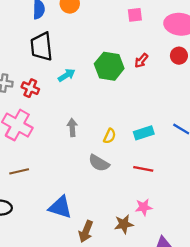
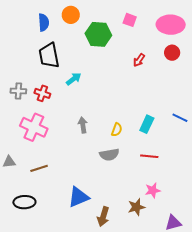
pink square: (135, 15) -> (130, 20), turned 32
green hexagon: (109, 66) -> (98, 34), moved
cyan rectangle: (144, 133) -> (147, 124), turned -42
gray semicircle: (99, 163) -> (109, 155), turned -36
blue triangle: (60, 207) -> (79, 197), turned -35

